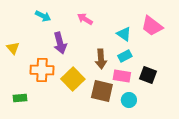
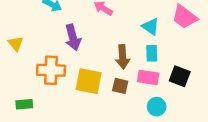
cyan rectangle: (125, 56) -> (152, 53), turned -64
yellow square: (73, 79) -> (89, 81), turned -35
brown square: (102, 91) -> (120, 86), moved, size x0.6

